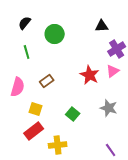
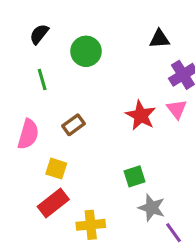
pink triangle: (113, 71) -> (177, 109), turned -32
gray star: (109, 108) -> (152, 208), moved
green square: (73, 114) -> (134, 176), moved, turned 32

